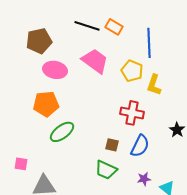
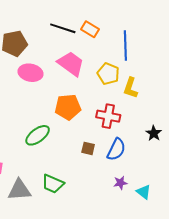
orange pentagon: (46, 104) -> (68, 107), moved
green trapezoid: (106, 170) -> (53, 184), moved

